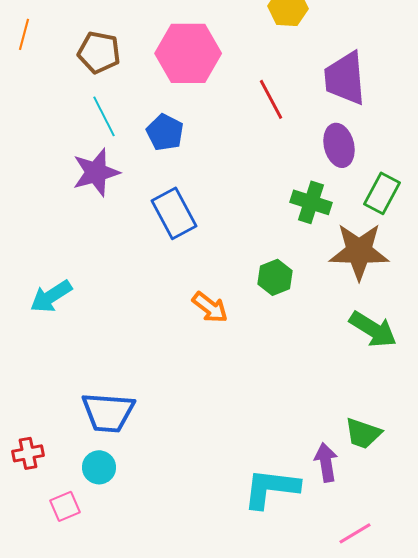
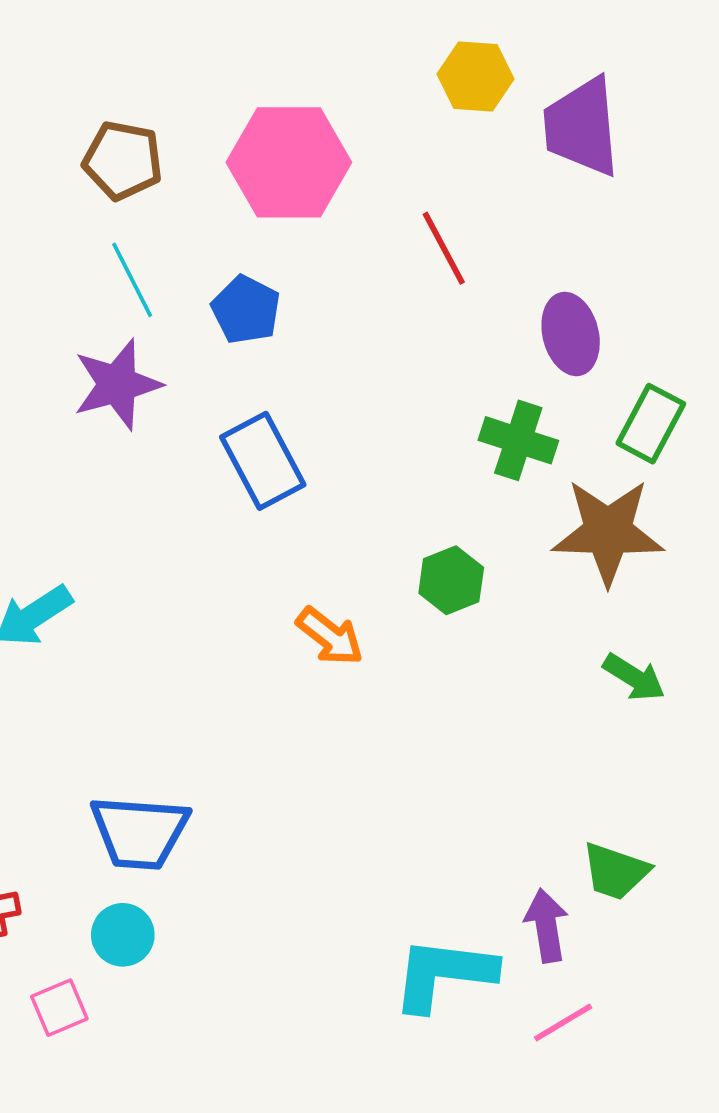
purple trapezoid: (345, 78) -> (582, 127), moved
green arrow: (373, 329) -> (634, 677), size x0.7
pink line: (355, 533) -> (563, 1023), moved

